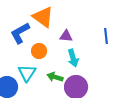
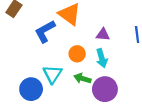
purple triangle: (66, 36) -> (103, 35), moved
orange circle: (39, 51) -> (77, 54), moved

